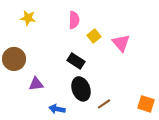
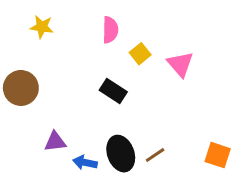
purple triangle: (36, 84) -> (55, 142), moved
black ellipse: (81, 89) -> (121, 154), moved

